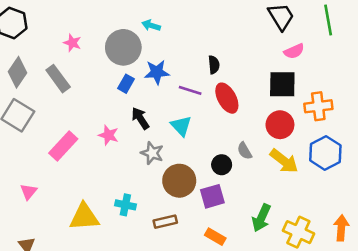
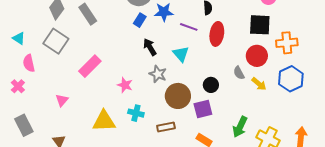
red ellipse: (227, 98) -> (217, 34), turned 35
pink star: (108, 135) -> (125, 85), moved
gray semicircle: (245, 151) -> (239, 73), moved
yellow arrow: (284, 161) -> (259, 84), size x0.7

